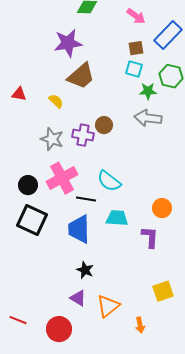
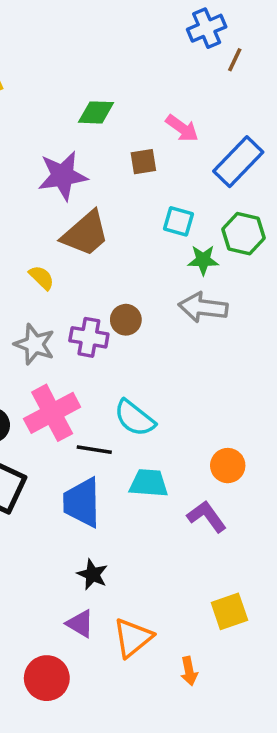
brown square: (136, 48) -> (143, 162), moved
purple L-shape: (150, 237) -> (207, 516), turned -40

